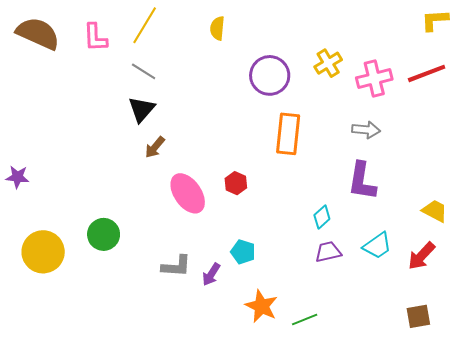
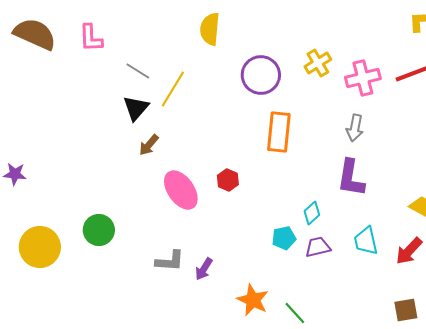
yellow line: (145, 25) -> (173, 89), moved
yellow semicircle: (217, 28) -> (210, 29), size x1.4
gray arrow: (366, 130) -> (355, 128), turned 96
cyan trapezoid: (377, 246) -> (366, 241), turned 112
cyan pentagon: (243, 252) -> (284, 238), moved, turned -30
green line: (305, 320) -> (295, 313), turned 70

